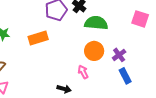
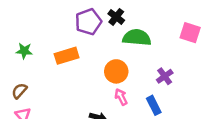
orange circle: (94, 51) -> (116, 71), moved
blue rectangle: (125, 76) -> (154, 105), moved

